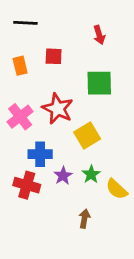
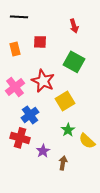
green square: (99, 83) -> (74, 62), turned 30
blue cross: (40, 154) -> (30, 115), turned -36
purple star: (63, 176) -> (43, 151), moved

